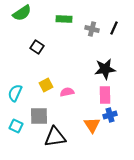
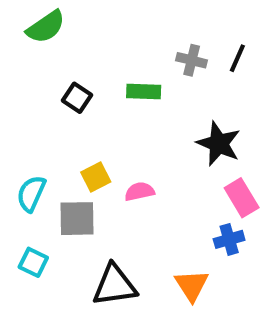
green rectangle: (64, 19) -> (144, 92), moved
black star: (105, 69) -> (219, 144), turned 30
pink rectangle: (105, 95) -> (242, 198), moved, turned -30
gray square: (39, 116) -> (77, 219), moved
orange triangle: (92, 125) -> (192, 285), moved

